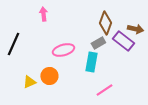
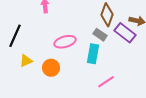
gray rectangle: (98, 43) -> (100, 35), turned 64
yellow triangle: (29, 82) -> (26, 61), moved

